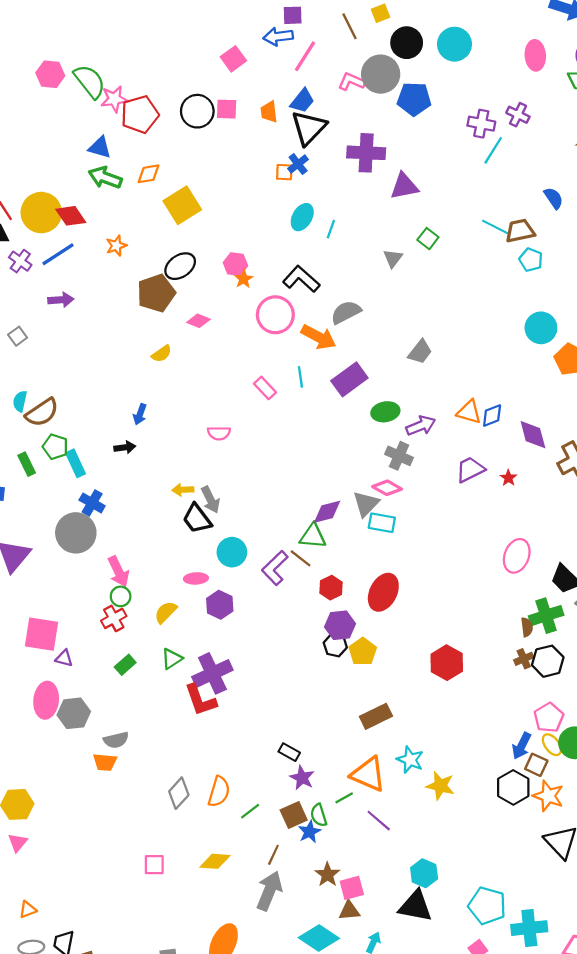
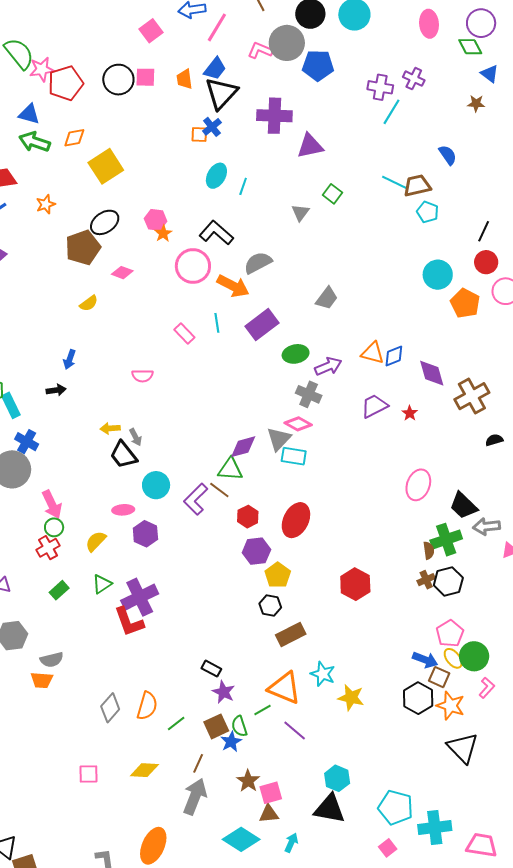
gray arrow: (210, 500) -> (136, 437), size x0.7
black hexagon: (335, 645) -> (270, 606), moved
blue arrow: (522, 746) -> (425, 660), turned -95

